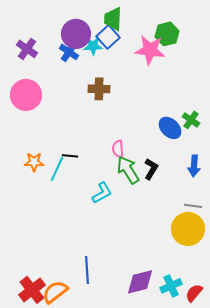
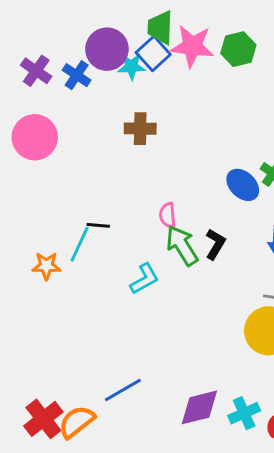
pink star: (150, 50) -> (192, 46), moved
blue cross: (69, 52) -> (77, 75), moved
orange star: (34, 162) -> (46, 266), moved
blue line: (87, 270) -> (123, 390), turned 64

